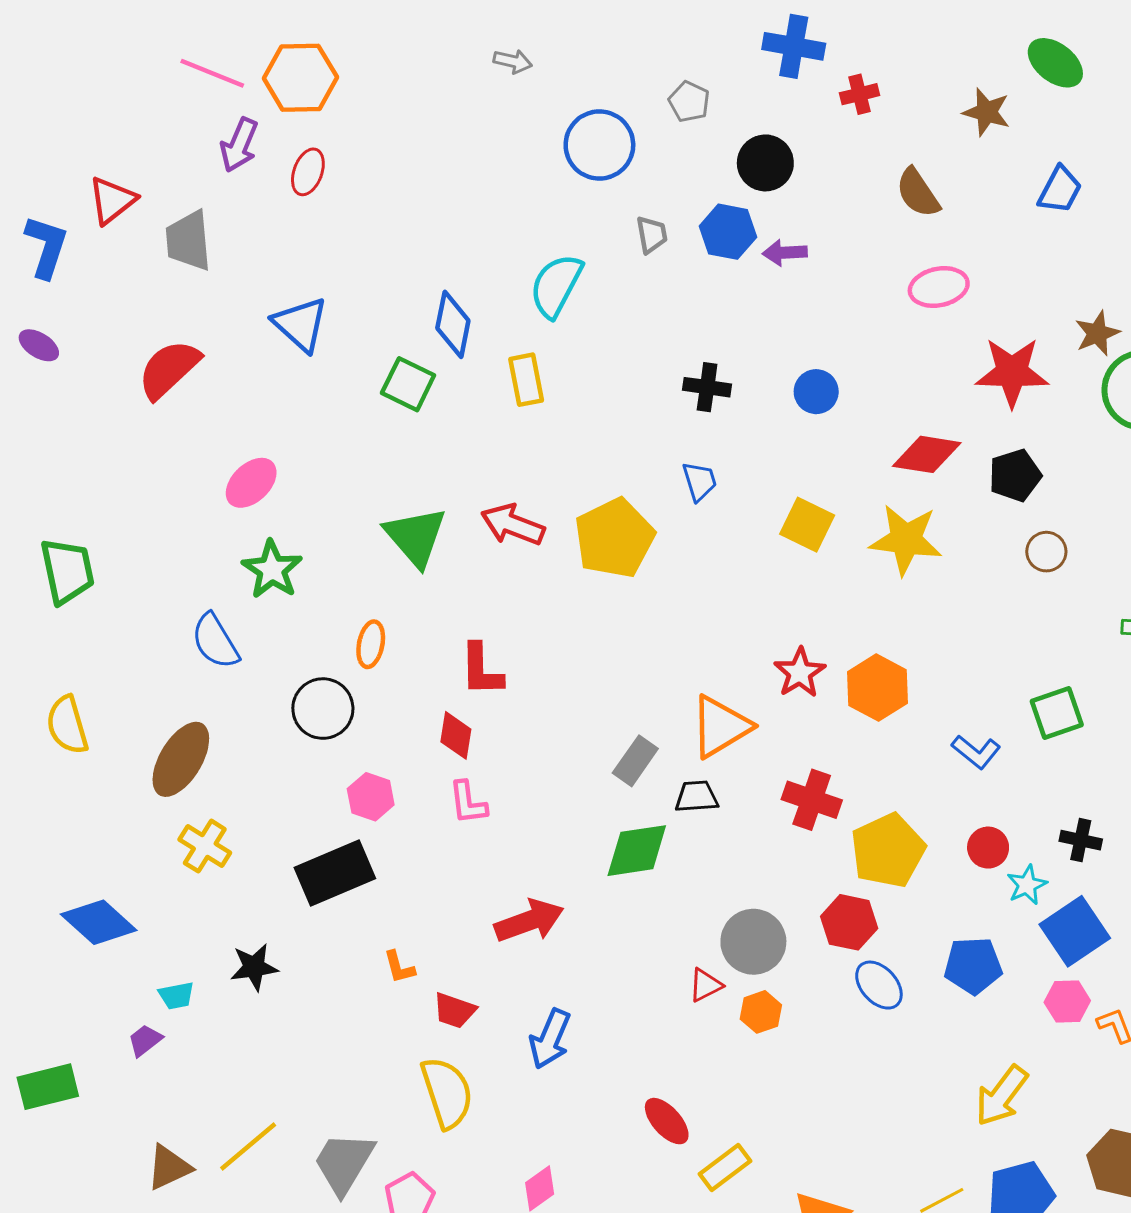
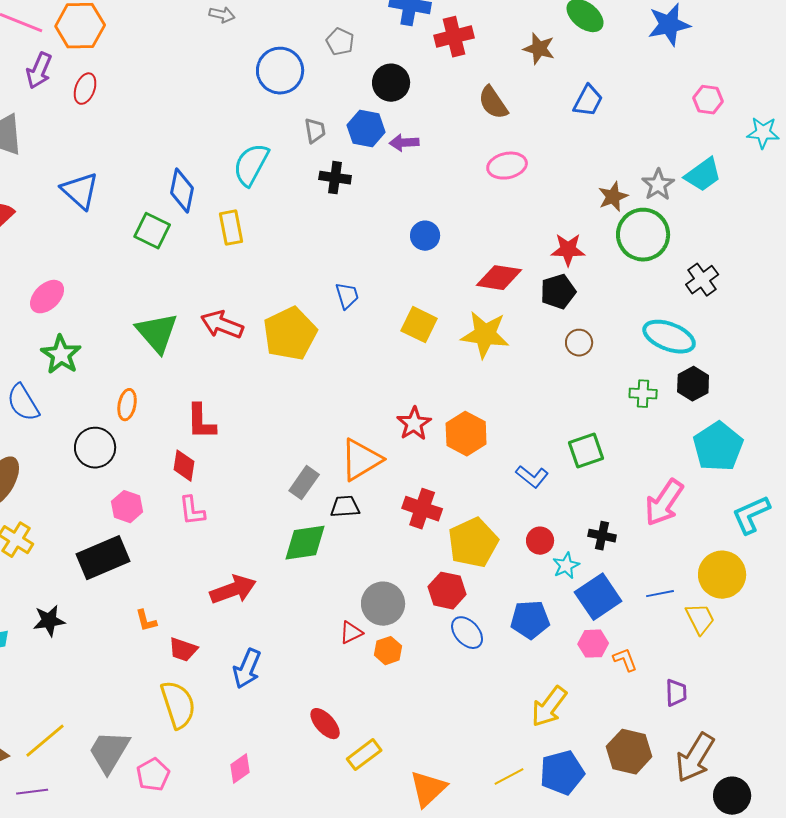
red cross: (860, 94) -> (454, 37), size x1.5
red star: (1012, 372) -> (568, 250), moved, size x0.7
black cross: (707, 387) -> (335, 178), moved

